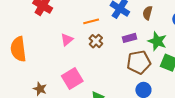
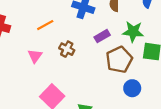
orange line: (91, 21) -> (45, 25), moved

